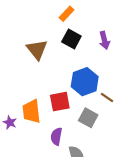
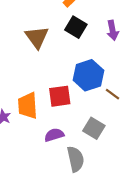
gray square: (88, 118) -> (94, 128), moved
purple semicircle: (56, 136) -> (54, 135), turned 60

